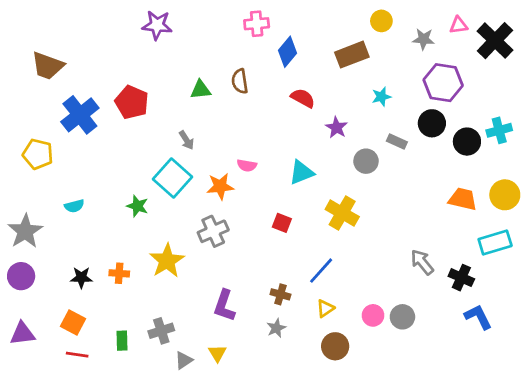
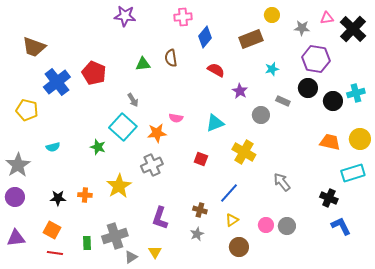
purple star: (157, 25) -> (125, 16), moved
gray arrow: (422, 262) -> (282, 182), moved
gray cross: (161, 331) -> (115, 236), size x1.4

